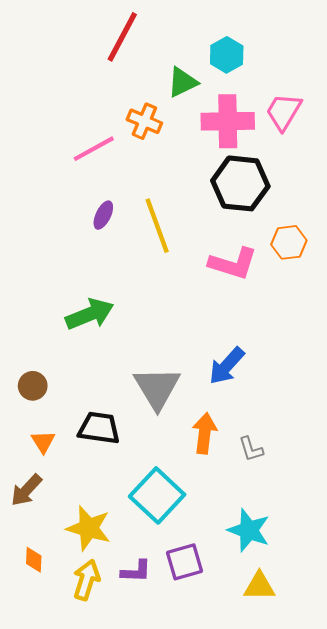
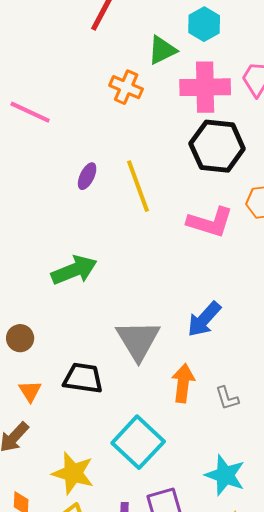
pink line: (94, 149) -> (30, 112), moved, turned 54

